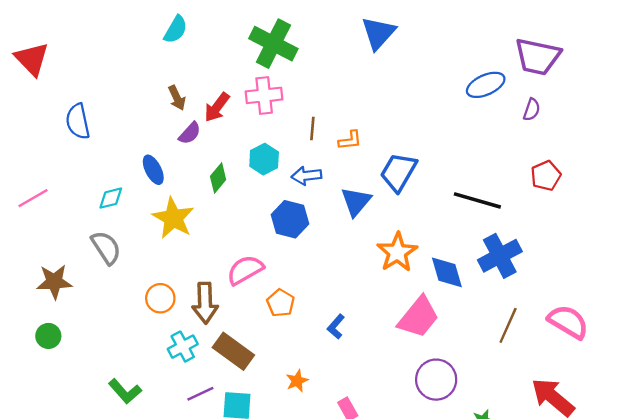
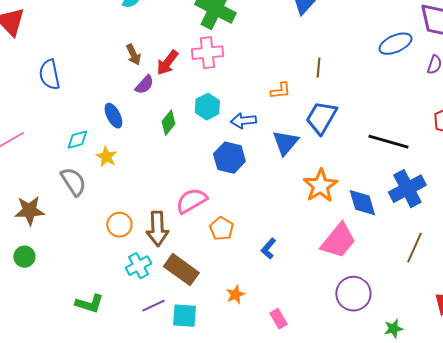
brown line: (312, 128) -> (318, 68), moved
yellow star: (173, 218) -> (106, 157), moved, size x0.6
green L-shape: (125, 391) -> (89, 304), turned -32

